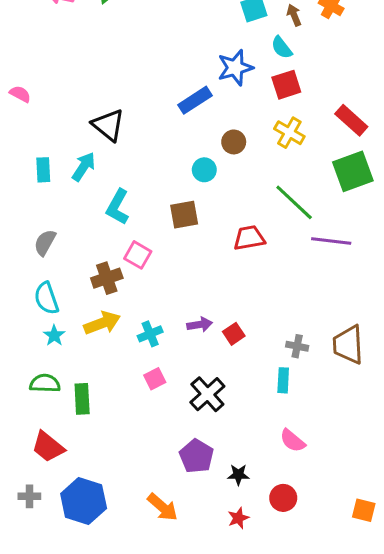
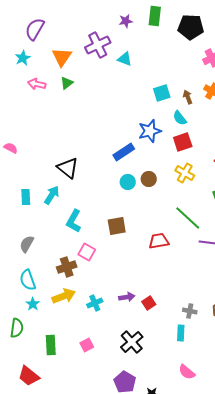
cyan circle: (204, 170) -> (128, 182), moved
pink square: (155, 379) -> (87, 345), moved
green semicircle: (45, 383) -> (17, 328), moved, turned 96

